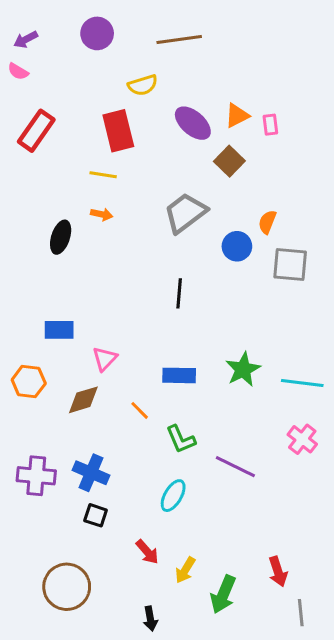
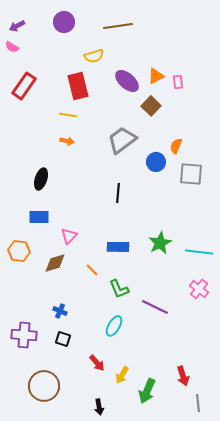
black ellipse: (61, 237) -> (41, 179), moved
blue cross: (91, 473) -> (60, 311), size x0.6
purple cross: (36, 476) -> (24, 335), moved

